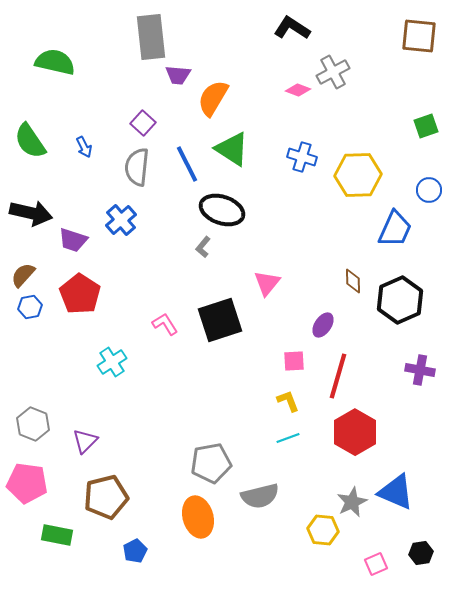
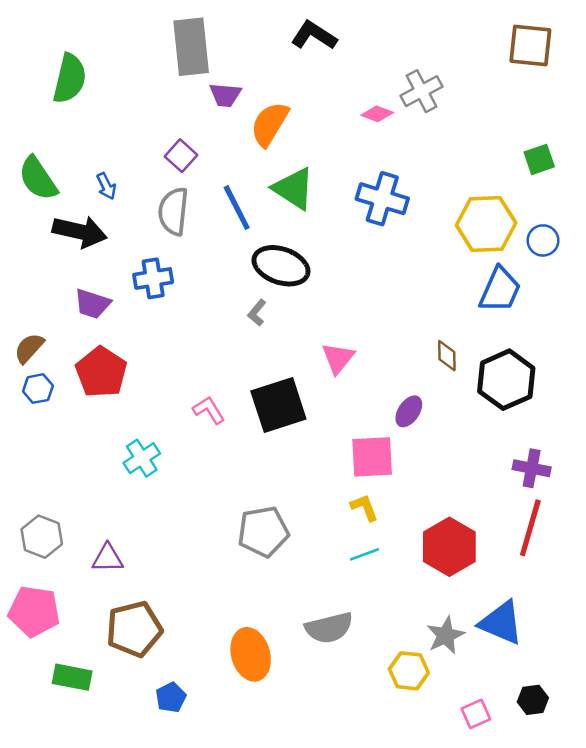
black L-shape: (292, 28) -> (314, 35), moved
green semicircle: (55, 62) -> (70, 78), turned 90
blue cross: (302, 157) -> (382, 199), size x1.4
yellow hexagon: (358, 175) -> (486, 224), moved
black arrow: (31, 213) -> (80, 232), moved
blue cross: (121, 220) -> (153, 278), turned 32
pink square: (294, 361) -> (372, 457), size x1.6
red line: (338, 376) -> (530, 528), moved
purple triangle: (85, 441) -> (108, 558), turned 44
gray pentagon: (211, 463) -> (263, 532), moved

